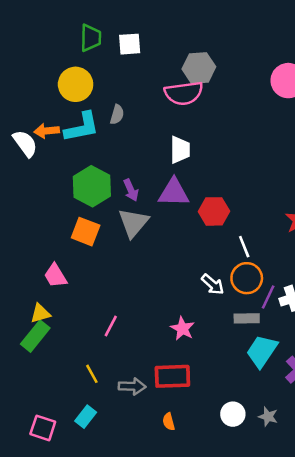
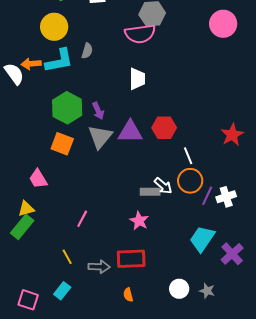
purple triangle: (174, 193) -> (130, 132), moved
gray rectangle: (247, 318) -> (150, 192), moved

